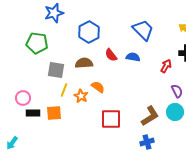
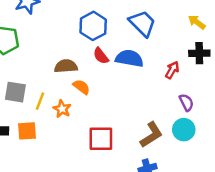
blue hexagon: (89, 32) -> (93, 26), moved
blue semicircle: (133, 57) -> (129, 58), size x1.5
gray square: (56, 70) -> (15, 92), moved
orange semicircle: (98, 87) -> (81, 87), moved

